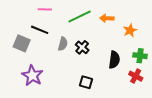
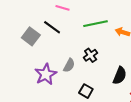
gray semicircle: (63, 44) -> (69, 65), moved
purple star: (32, 76) -> (46, 74), moved

